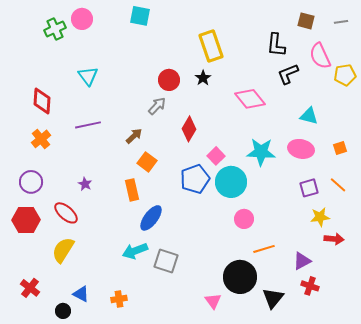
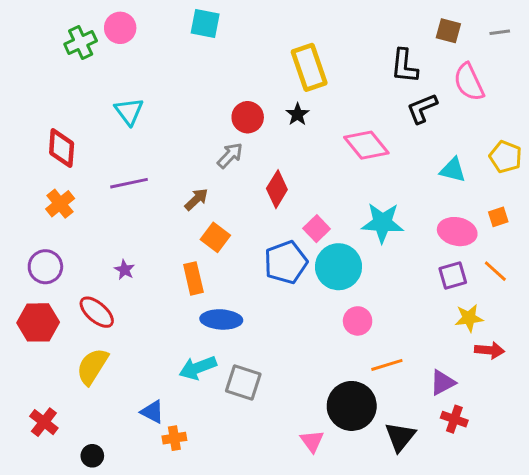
yellow pentagon: (345, 75) -> (506, 157), moved, turned 30
pink ellipse: (301, 149) -> (457, 232), moved
blue ellipse: (151, 218) -> (221, 319), turned 56
blue triangle: (81, 294) -> (152, 412), moved

